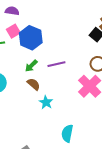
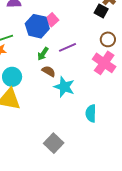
pink square: (13, 31) -> (52, 20), moved
cyan star: (46, 102) -> (64, 87), size x1.5

